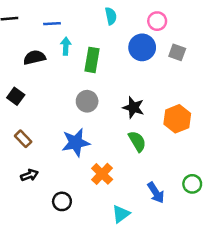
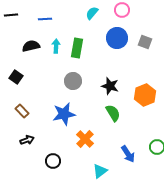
cyan semicircle: (111, 16) -> (92, 13), turned -128
pink circle: (157, 21) -> (122, 10), moved
cyan arrow: (66, 46) -> (56, 46), moved

